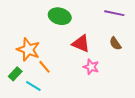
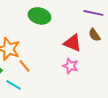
red triangle: (81, 44) -> (72, 43), moved
brown semicircle: (115, 44) -> (94, 35), moved

